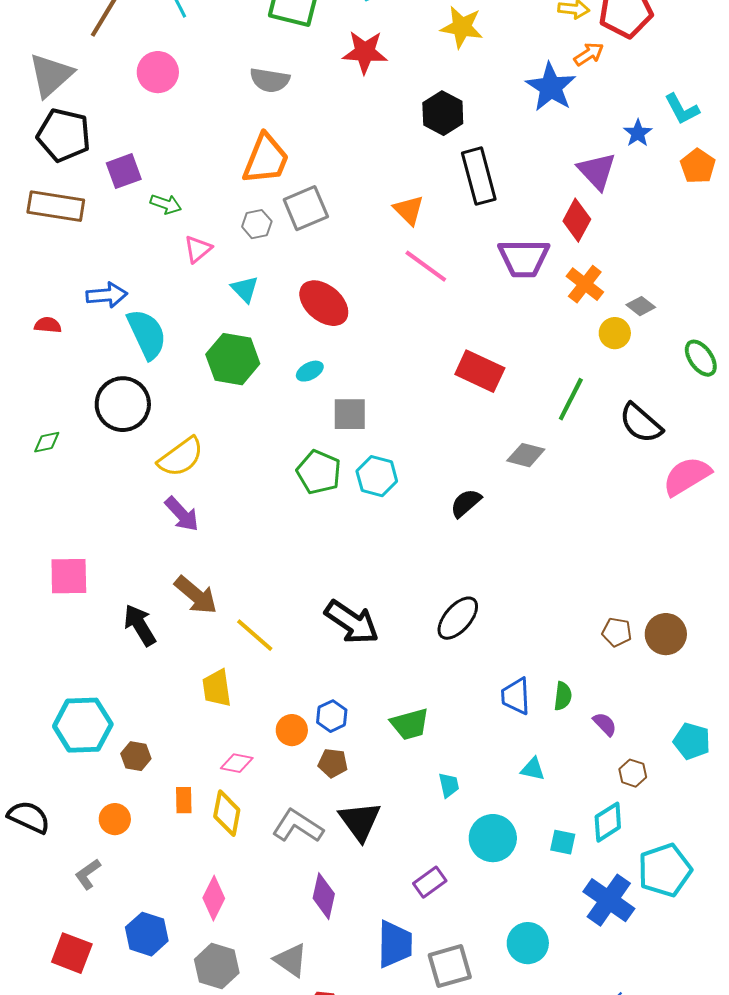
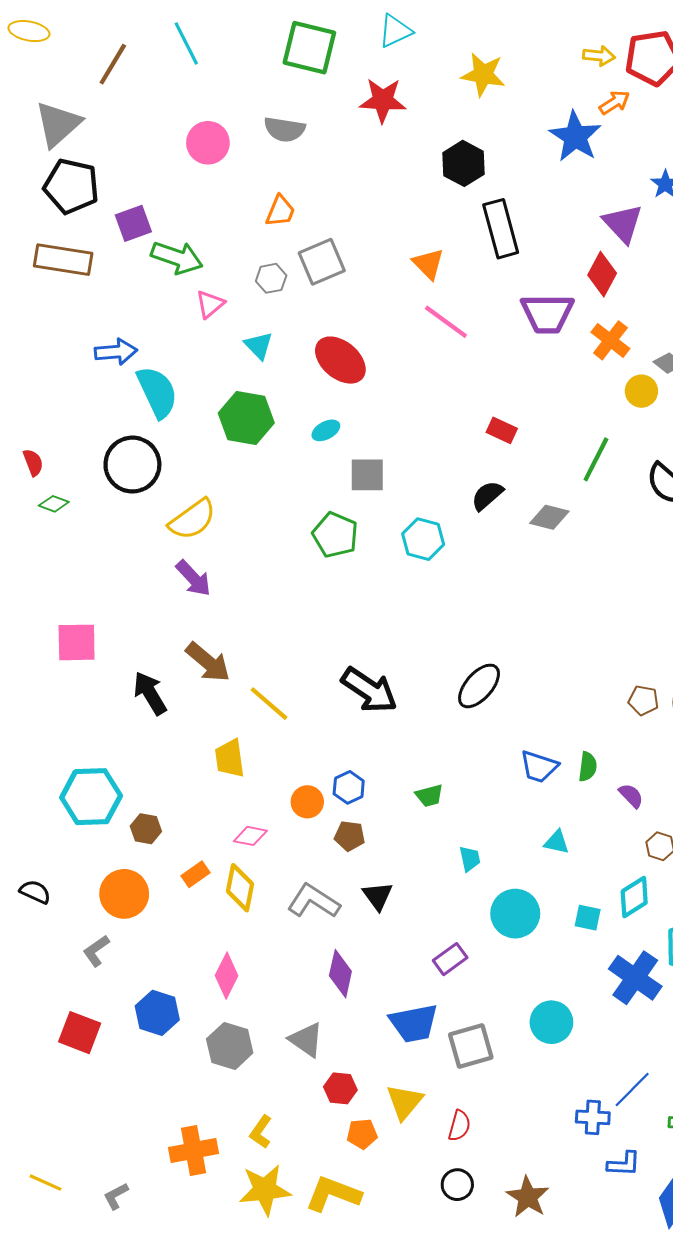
pink circle: (158, 72) -> (208, 143), moved
orange trapezoid: (266, 159) -> (280, 211), size x0.6
green arrow: (166, 204) -> (177, 258), size x1.6
red semicircle: (48, 325) -> (33, 462), moved, turned 64
red rectangle: (480, 371) -> (502, 430), size x0.6
green diamond: (47, 442) -> (54, 504), turned 32
cyan hexagon: (377, 476) -> (423, 539), moved
black semicircle: (466, 503) -> (487, 496), moved
blue trapezoid: (516, 696) -> (539, 767), turned -69
green trapezoid: (410, 724) -> (429, 796), size x0.7
orange rectangle: (184, 800) -> (196, 874), turned 56
black semicircle: (29, 817) -> (35, 892), size x0.7
orange circle: (115, 819) -> (124, 894), size x1.5
black triangle: (360, 821) -> (378, 896), size x0.7
blue trapezoid: (395, 944) -> (414, 1023), turned 78

